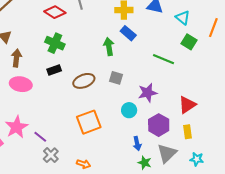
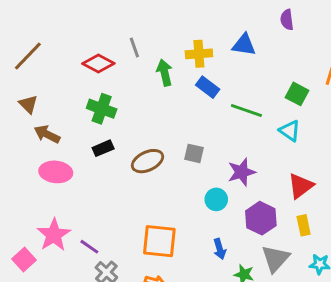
cyan triangle: (183, 18) -> (290, 131), moved
green arrow: (109, 47) -> (165, 73), moved
brown arrow: (16, 58) -> (47, 134), turned -66
green line: (164, 59) -> (246, 110), moved
orange square: (89, 122) -> (159, 241), moved, turned 30
blue arrow: (137, 143) -> (220, 249), moved

